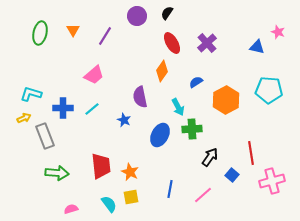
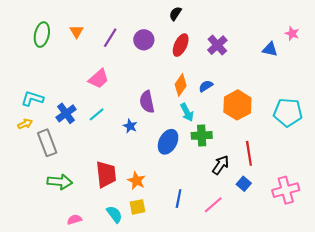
purple circle: (137, 16) -> (144, 40), moved
red ellipse: (172, 43) -> (181, 45), turned 55
orange diamond: (162, 71) -> (181, 85), moved
cyan pentagon: (269, 90) -> (288, 112), moved
blue cross: (63, 108) -> (66, 113), turned -36
red line: (251, 153) -> (249, 153), moved

